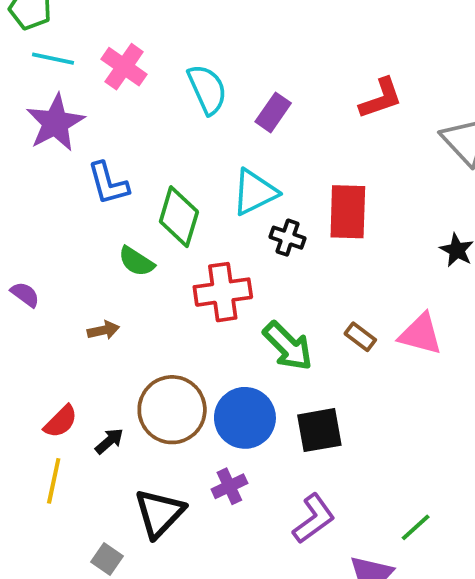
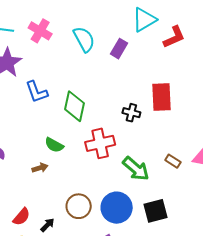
cyan triangle: (255, 192) -> (144, 20), moved
green semicircle: (136, 261) -> (54, 145), moved
brown circle: (172, 410) -> (79, 206), size x0.7

